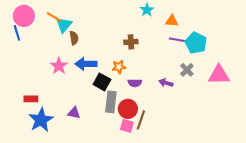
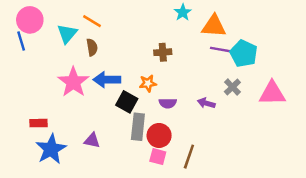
orange line: (54, 17) -> (92, 21), moved
orange triangle: (172, 21) -> (214, 26), size x1.5
cyan triangle: (64, 25) -> (67, 34), moved
pink star: (59, 66) -> (73, 82), size x1.4
brown line: (141, 120) -> (189, 157), moved

